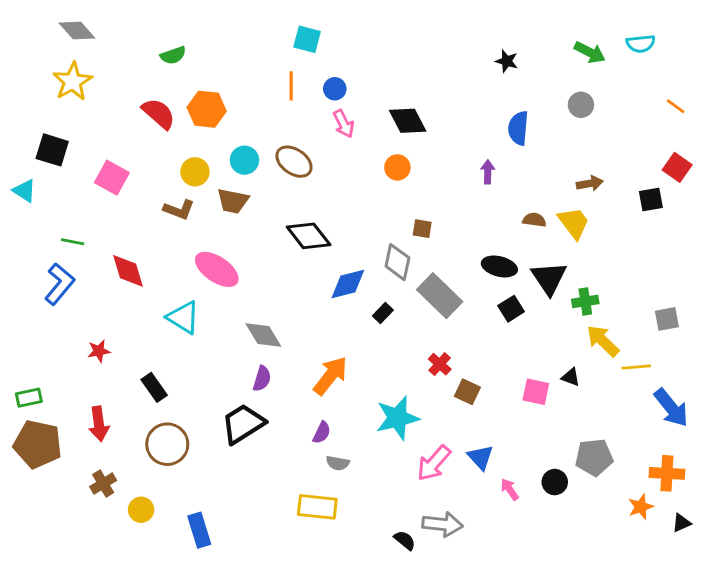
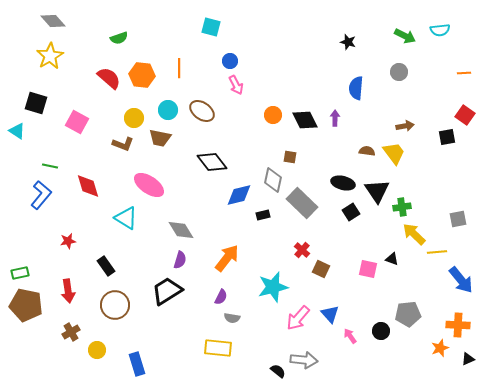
orange line: (291, 86) -> (179, 68), moved
orange line: (676, 106) -> (464, 73), turned -40
black diamond: (408, 121) -> (305, 120), moved
black rectangle: (383, 313) -> (263, 215), turned 32

